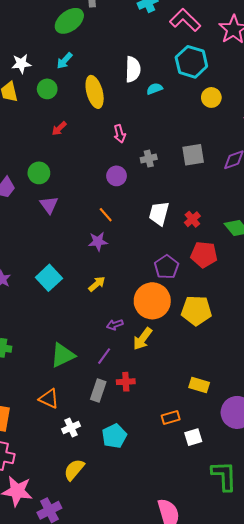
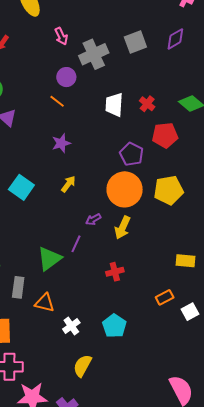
gray cross: (149, 159) -> (94, 54), size x1.8
orange line: (106, 215) -> (57, 101), moved
purple line: (104, 356) -> (76, 244), moved
gray rectangle: (98, 390) -> (18, 287), moved

